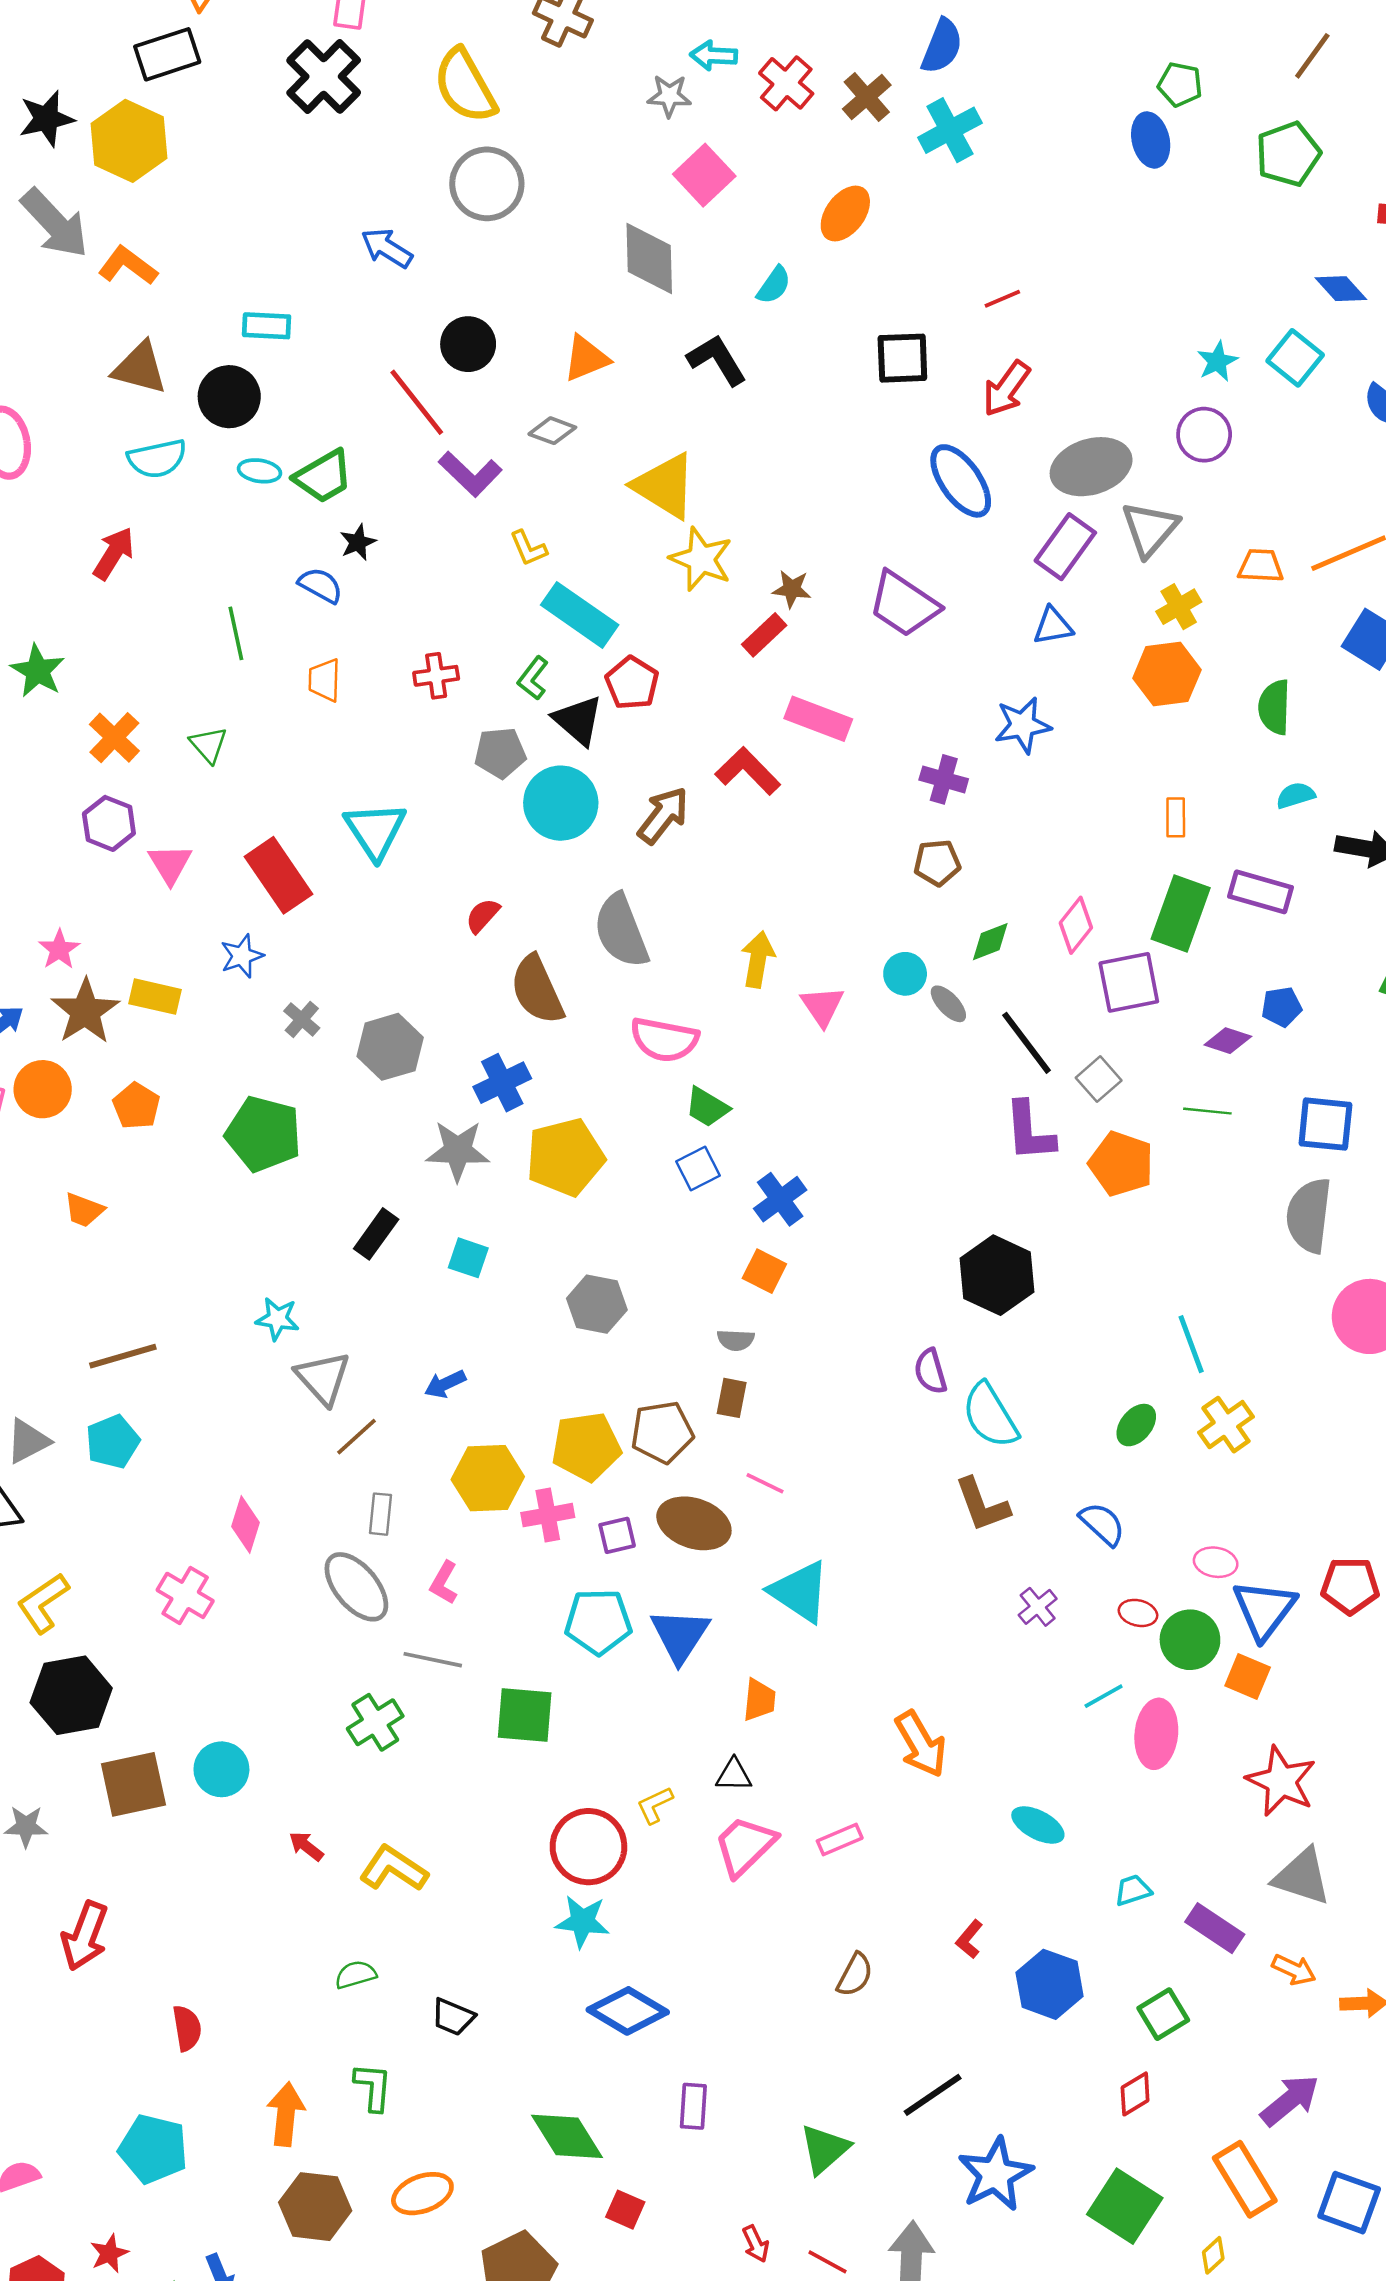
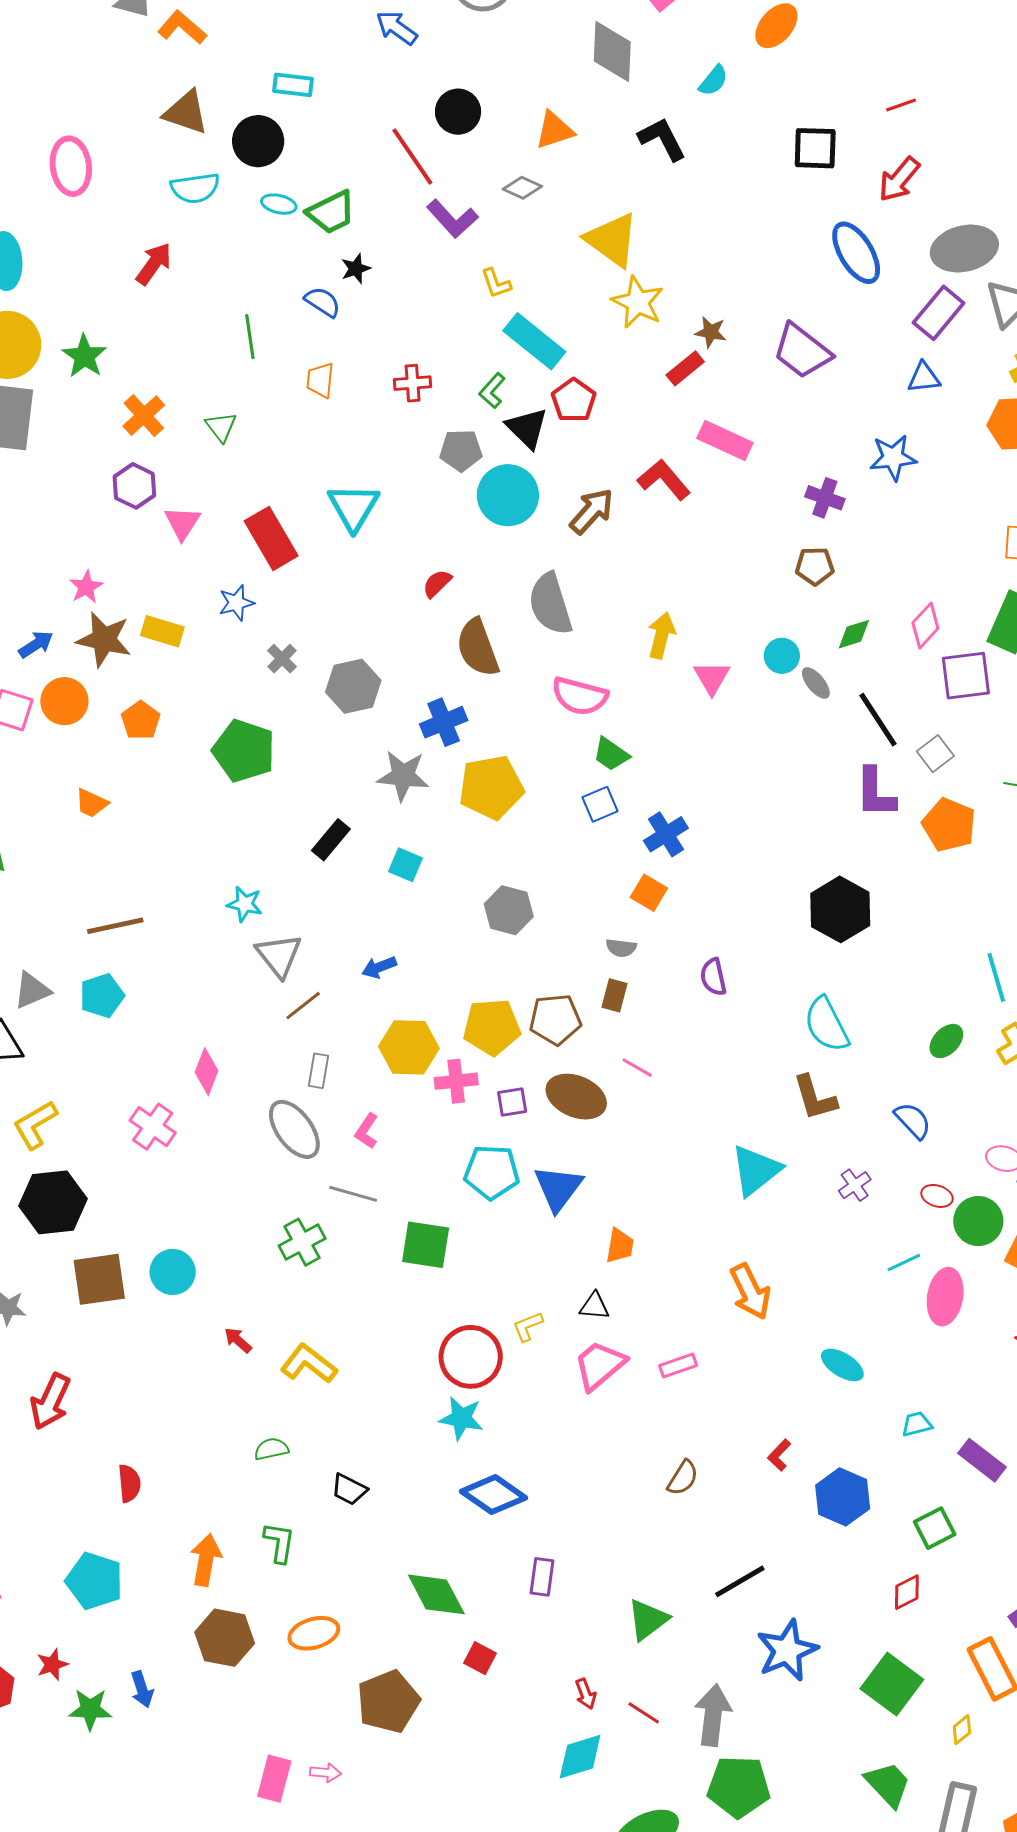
brown star: (85, 1011) -> (104, 639), turned -30
purple semicircle: (930, 1371) -> (713, 977), moved
cyan triangle: (800, 1592) -> (756, 1170), moved, turned 44

